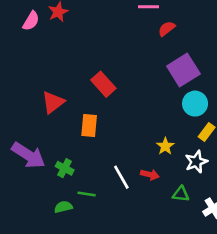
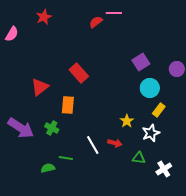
pink semicircle: (31, 21) -> (12, 34), moved
red semicircle: (167, 29) -> (96, 22), moved
purple square: (183, 70) -> (141, 62), size x0.7
green cross: (65, 168) -> (52, 128), moved

